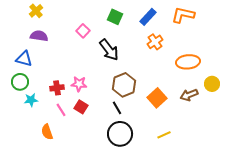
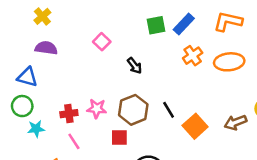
green square: (115, 17) -> (156, 25), moved, turned -35
black arrow: (109, 50) -> (135, 66), size x0.6
orange ellipse: (188, 62) -> (229, 62), moved
brown hexagon: (124, 85) -> (133, 110), moved
red square: (81, 107) -> (119, 138), moved, turned -32
black line: (117, 108) -> (169, 110), moved

